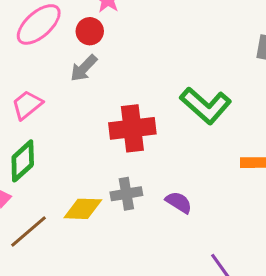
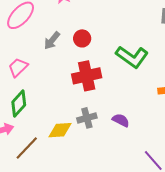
red circle: (90, 31) -> (82, 38), moved

